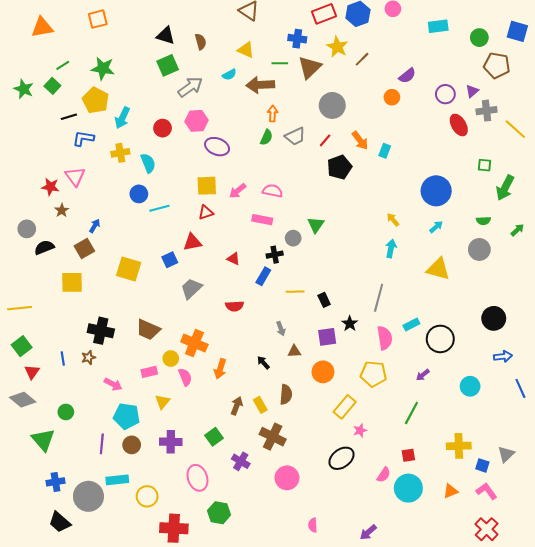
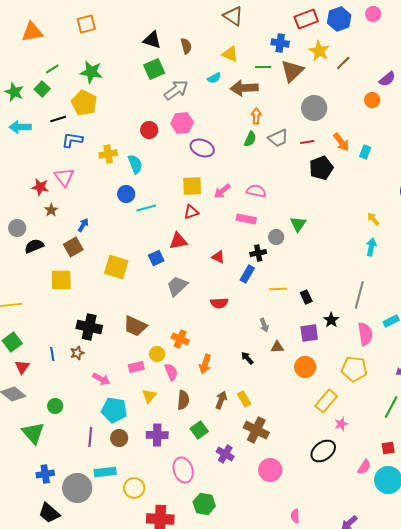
cyan arrow: (122, 118) -> (20, 127), moved, turned 65
red line: (325, 140) -> (307, 142), turned 40
orange cross: (194, 343) -> (180, 339), size x0.7
brown semicircle: (286, 394) -> (183, 400), moved

